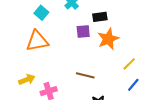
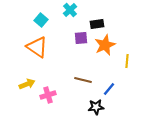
orange triangle: (37, 41) -> (37, 47), turned 45
yellow line: (129, 64) -> (127, 61), moved, turned -40
blue line: (133, 85) -> (109, 89), moved

